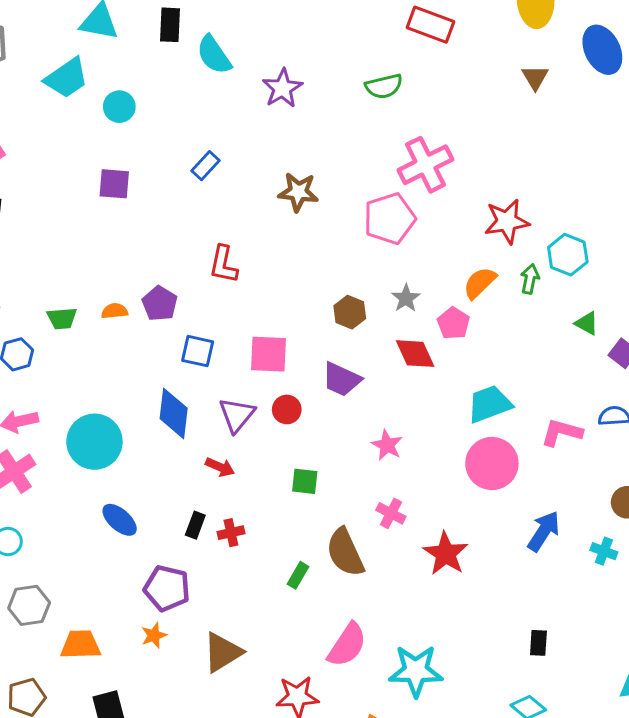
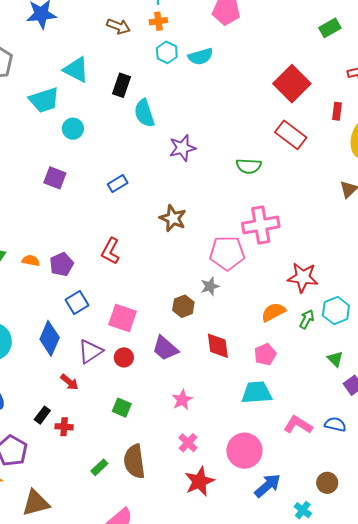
gray star: (406, 298) -> (210, 286), moved
pink pentagon: (453, 323) -> (265, 354), moved
blue square: (198, 351) -> (77, 302), turned 30
pink circle: (492, 463) -> (244, 451), moved
pink cross: (391, 513) -> (188, 443), moved

